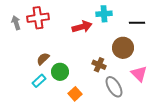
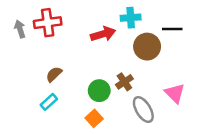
brown circle: (123, 48) -> (147, 47), moved
brown cross: (99, 65) -> (124, 82), turned 32
green circle: (60, 72) -> (99, 91), moved

